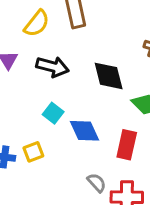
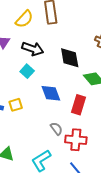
cyan square: (53, 113) -> (27, 71), moved

